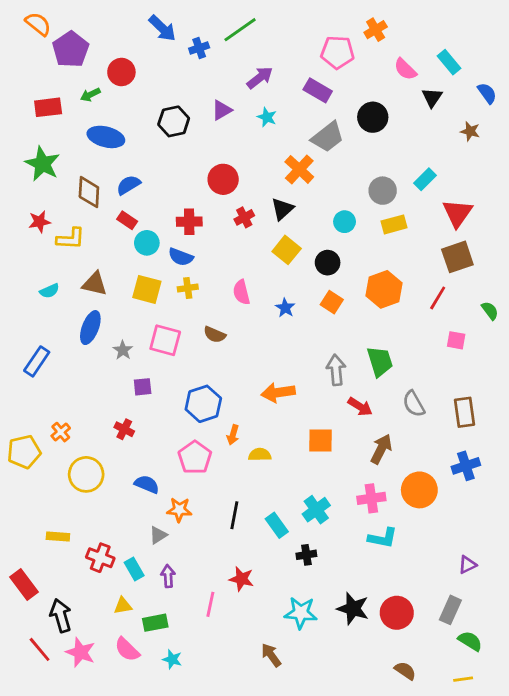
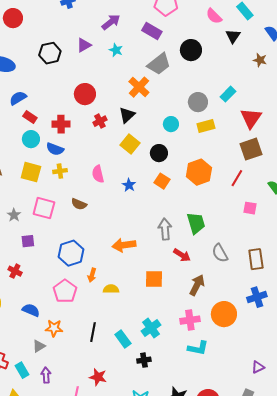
red rectangle: (127, 220) -> (30, 117), moved

